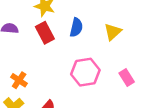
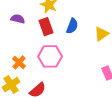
pink hexagon: (85, 72) -> (50, 56), moved

